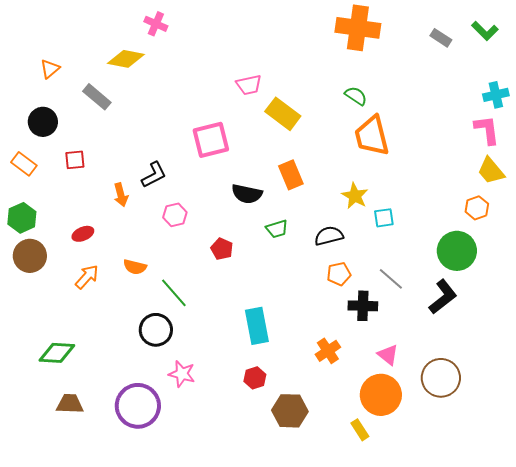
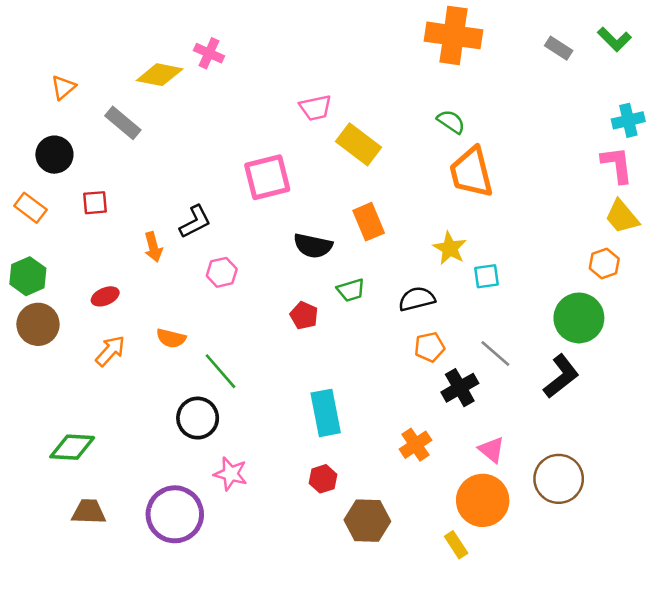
pink cross: (156, 24) -> (209, 53), moved
red pentagon: (222, 249) -> (304, 315), moved
black cross: (363, 306) -> (460, 388), turned -32

